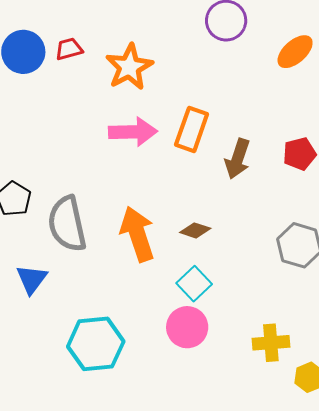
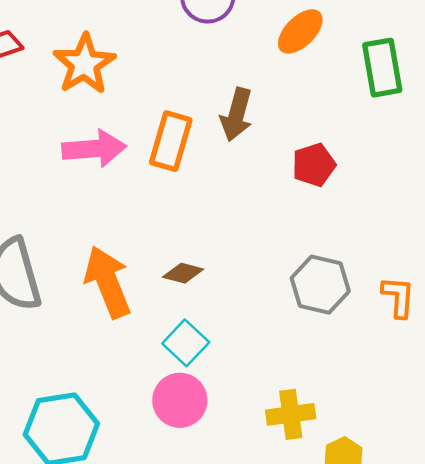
brown arrow: (238, 159) -> (237, 115), moved

